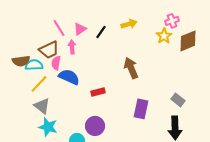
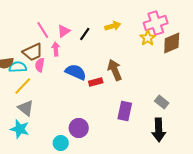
pink cross: (172, 21) -> (156, 23), size x1.6
blue semicircle: (69, 77) -> (76, 72), moved
red rectangle: (98, 92) -> (96, 82), moved
cyan star: (48, 127) -> (20, 129), moved

